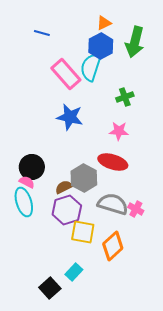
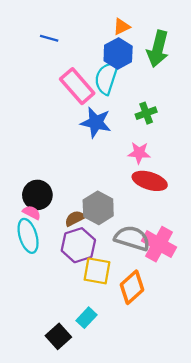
blue star: (70, 117) -> (96, 122), moved
red ellipse: (113, 162) -> (150, 181), moved
pink cross: (136, 209) -> (159, 244), size x1.8

